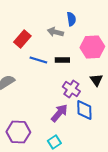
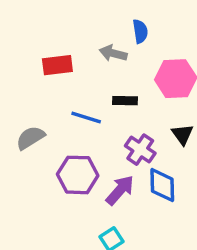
red rectangle: (22, 39) -> (57, 65), turned 42
blue line: (38, 60) -> (86, 117), moved
purple hexagon: (18, 132) -> (78, 175), moved

